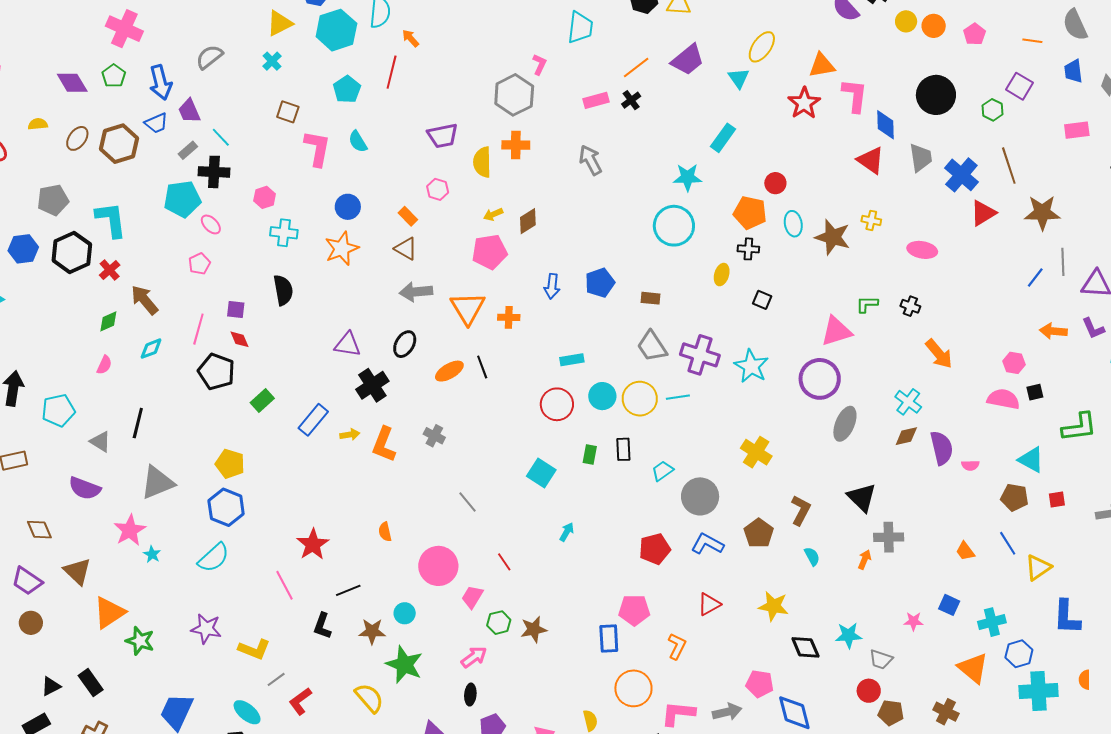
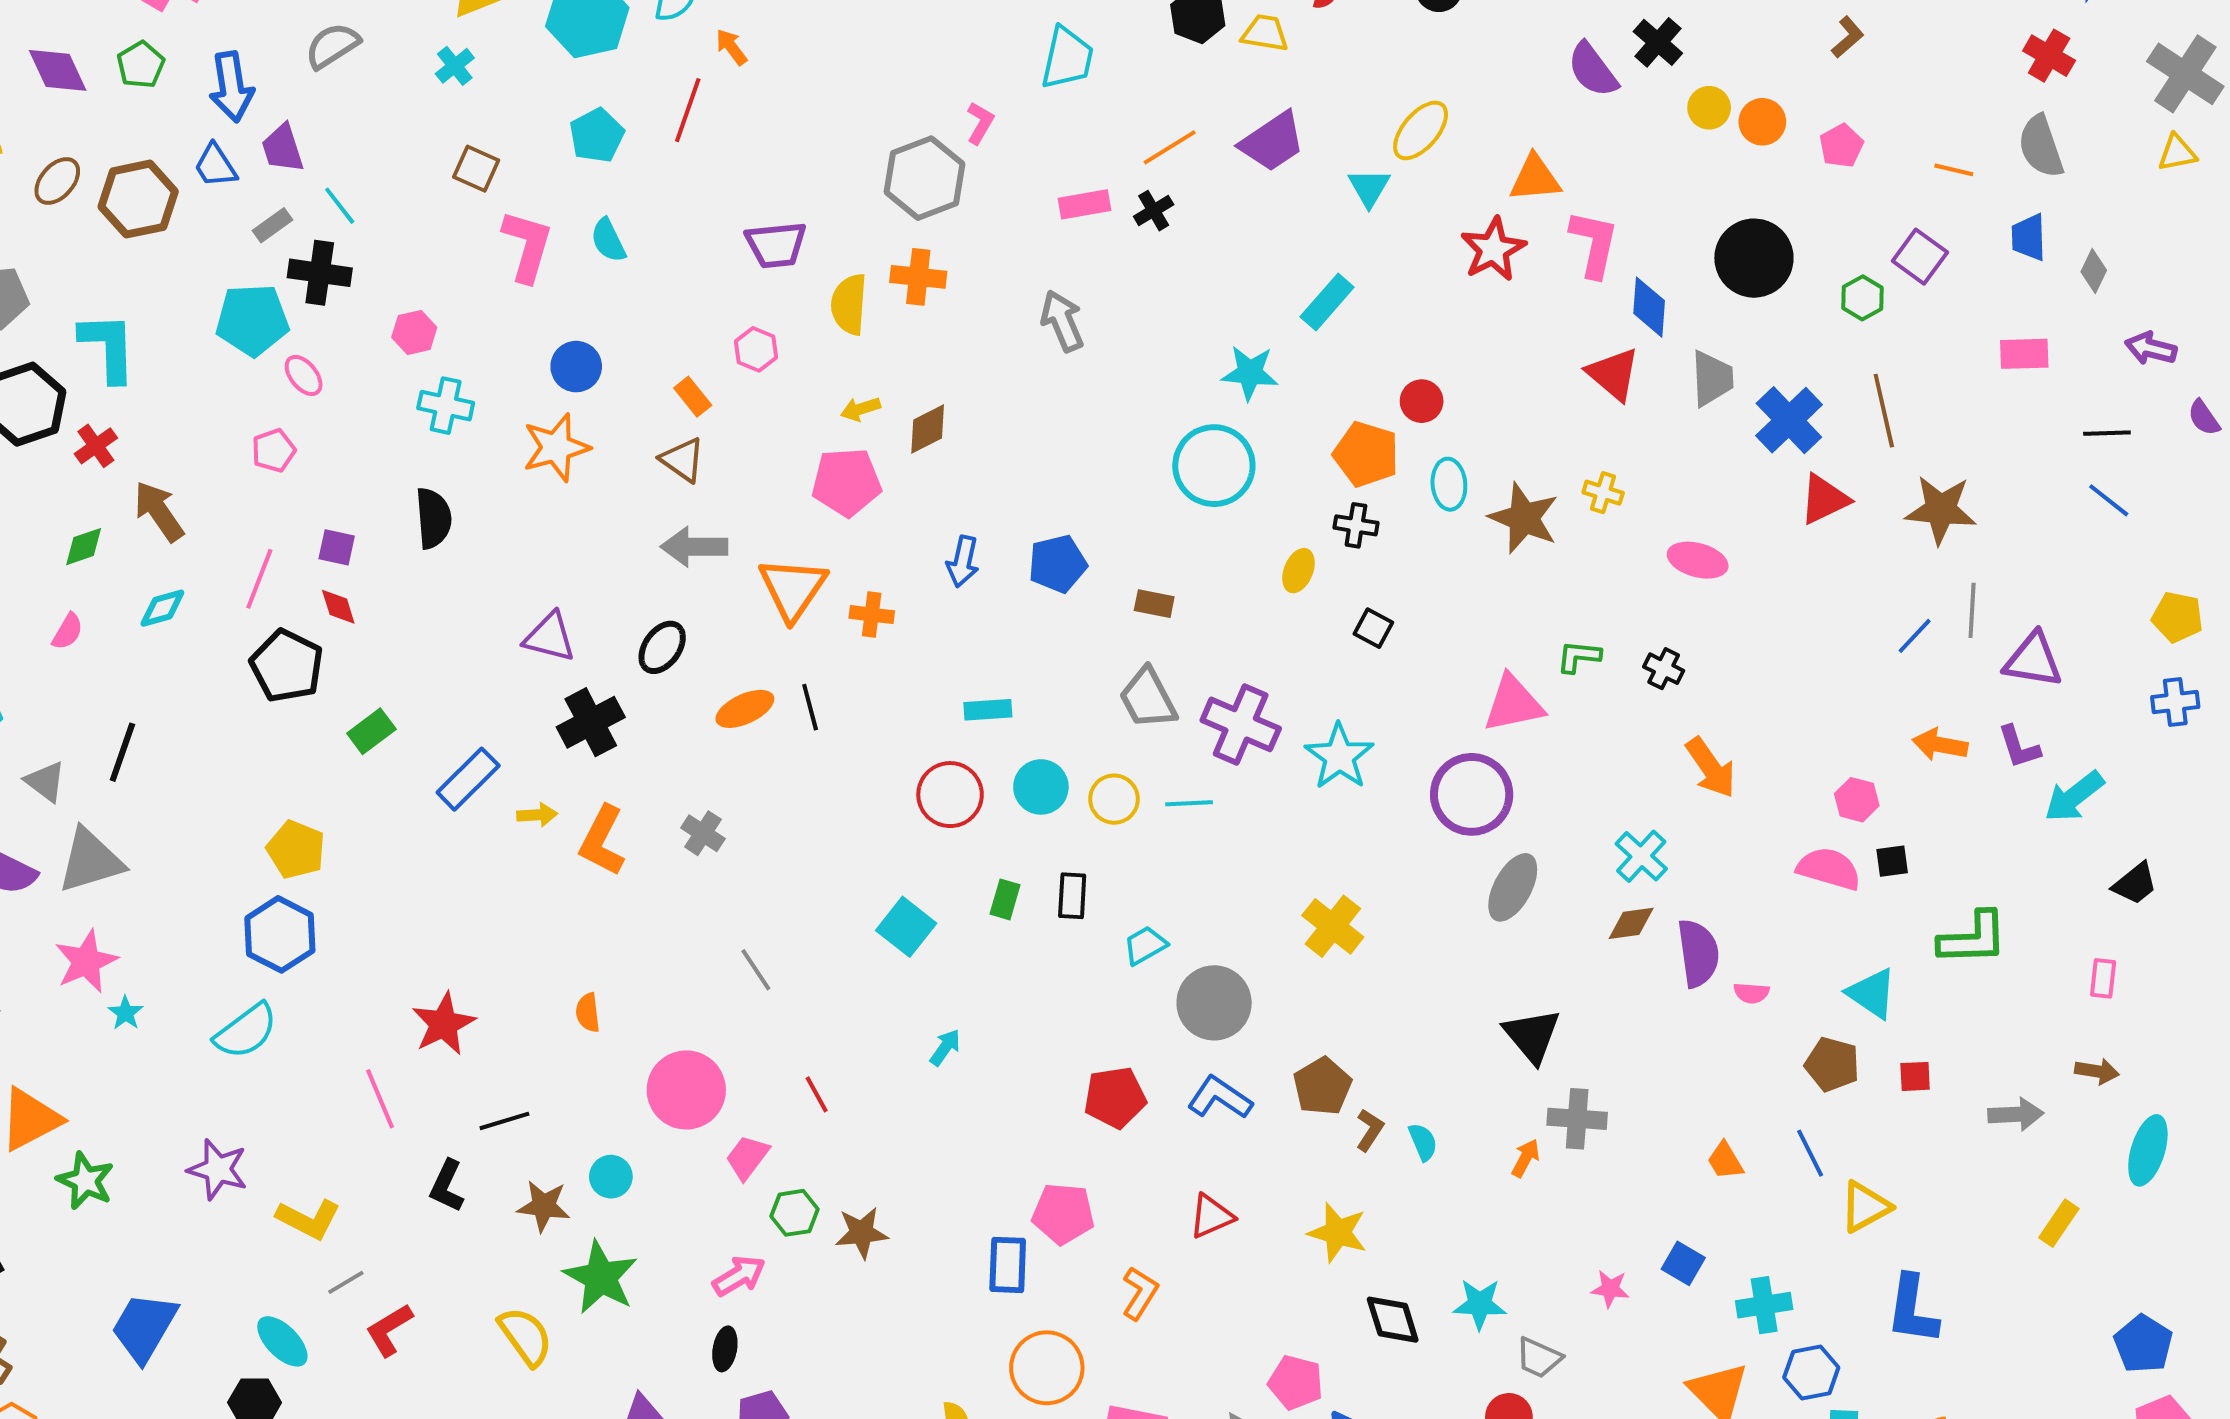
blue trapezoid: (156, 123) -> (215, 166), turned 75
yellow circle: (640, 399) -> (1114, 799), size x0.7
gray triangle: (157, 483) -> (90, 861), moved
brown L-shape: (801, 510) -> (1370, 1130), moved, size x0.7

